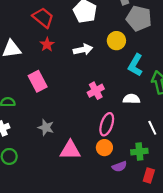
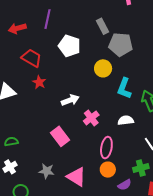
white arrow: (83, 50) -> (70, 100), moved
pink rectangle: (38, 81) -> (60, 136), moved
gray star: (46, 127) -> (47, 171), moved
pink triangle: (70, 150) -> (76, 177), turned 40

